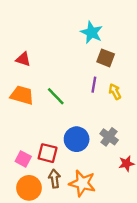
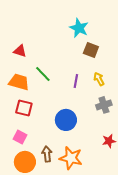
purple line: (94, 85) -> (76, 81), moved
green line: (56, 96) -> (43, 74), moved
gray cross: (109, 137) -> (104, 105), moved, turned 35
red square: (48, 153) -> (24, 108), moved

